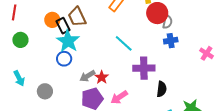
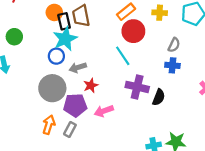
red circle: (157, 13) -> (133, 31), moved
green circle: (20, 40) -> (14, 37), moved
gray arrow: (87, 76) -> (78, 68), moved
black semicircle: (162, 89) -> (159, 97), moved
gray circle: (45, 91) -> (52, 88), moved, size x1.6

